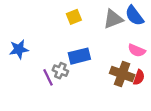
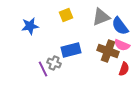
blue semicircle: (134, 16) -> (120, 26), moved
blue star: (19, 49) -> (30, 26), moved
brown cross: (122, 74) -> (108, 51), moved

